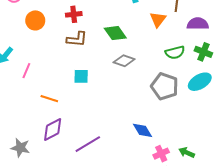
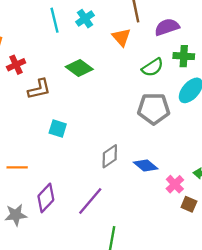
red cross: (74, 14) -> (16, 65), moved
gray diamond: (124, 61) -> (110, 156), moved, turned -35
cyan square: (81, 76) -> (58, 129), turned 35
orange line: (49, 99) -> (17, 167), moved
gray star: (20, 148) -> (16, 215), moved

